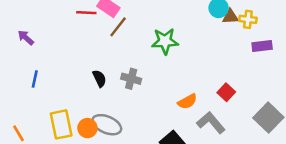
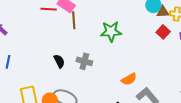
brown line: (118, 27) -> (74, 20), turned -42
red square: (226, 92) -> (163, 32), moved

